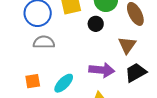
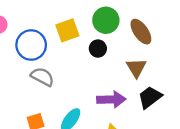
gray semicircle: (44, 42) -> (42, 77), turned 35

